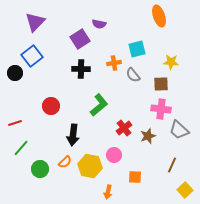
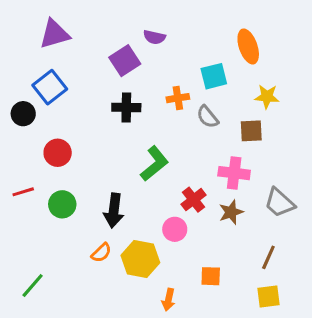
orange ellipse: (159, 16) -> (248, 47), moved
purple triangle: (35, 22) -> (54, 34), turned 30
red circle: (51, 106) -> (58, 153), moved
pink cross: (161, 109) -> (234, 173), moved
green line: (21, 148) -> (33, 286), moved
pink circle: (114, 155) -> (175, 229), moved
green circle: (40, 169) -> (62, 204), moved
yellow square: (185, 190) -> (268, 296), moved, turned 35

